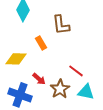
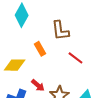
red line: (76, 71) -> (76, 58), moved

